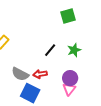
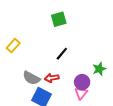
green square: (68, 16) -> (59, 19), moved
green star: (74, 50) -> (99, 69), moved

